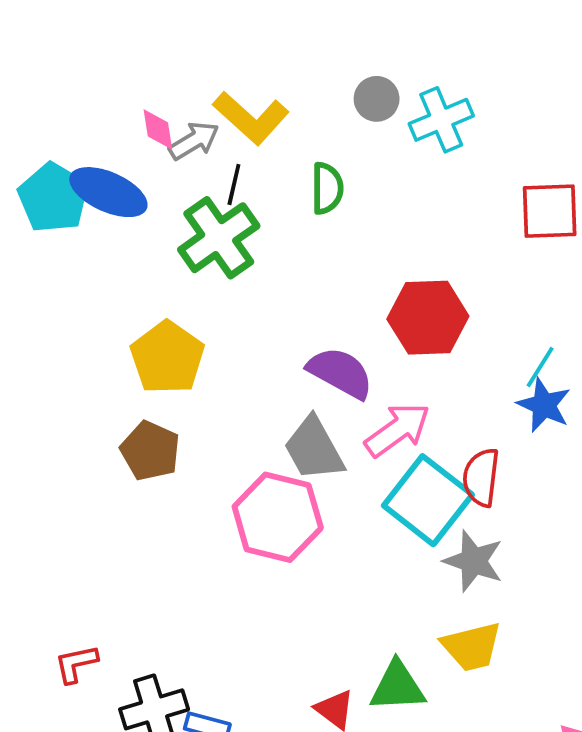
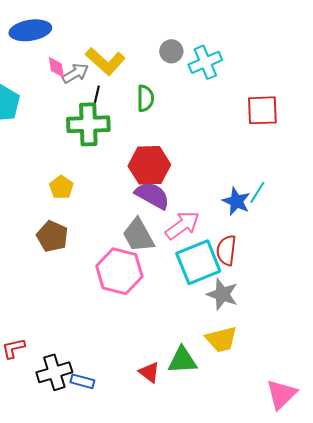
blue ellipse: (108, 192) -> (30, 30), moved, turned -33
green cross: (219, 238) -> (88, 124), turned 33
red hexagon: (428, 318) -> (149, 165), moved
yellow pentagon: (167, 358) -> (61, 187), size x0.6
blue star: (544, 405) -> (236, 201), moved
cyan square: (428, 500) -> (198, 262), turned 30

